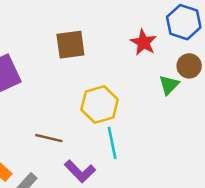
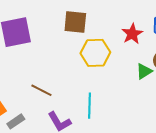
yellow hexagon: (100, 105) -> (95, 53), moved

